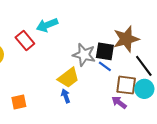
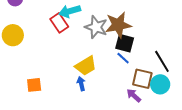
brown star: (126, 39) -> (118, 25), moved
red rectangle: (25, 40) -> (59, 23), moved
gray star: (84, 55) -> (96, 27), moved

